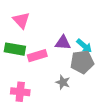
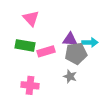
cyan arrow: (84, 46) -> (90, 42), turned -42
gray pentagon: (82, 62) -> (76, 53), moved

